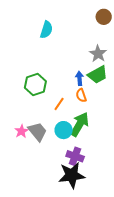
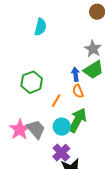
pink star: (21, 131) -> (20, 130), size x1.5
purple cross: (75, 156) -> (61, 153), moved, turned 30

